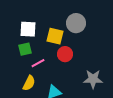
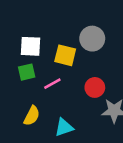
red circle: (65, 54) -> (95, 87), moved
pink line: (38, 63) -> (52, 84), moved

